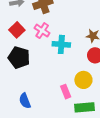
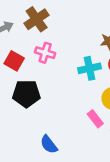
cyan cross: (61, 44) -> (90, 68), moved

